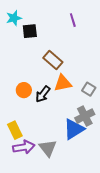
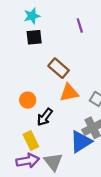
cyan star: (14, 18) -> (32, 16), moved
black arrow: (43, 94) -> (45, 117), moved
yellow rectangle: (15, 130) -> (31, 140), moved

